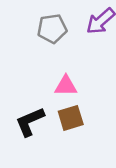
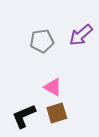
pink triangle: (66, 86) -> (53, 87), turned 30

